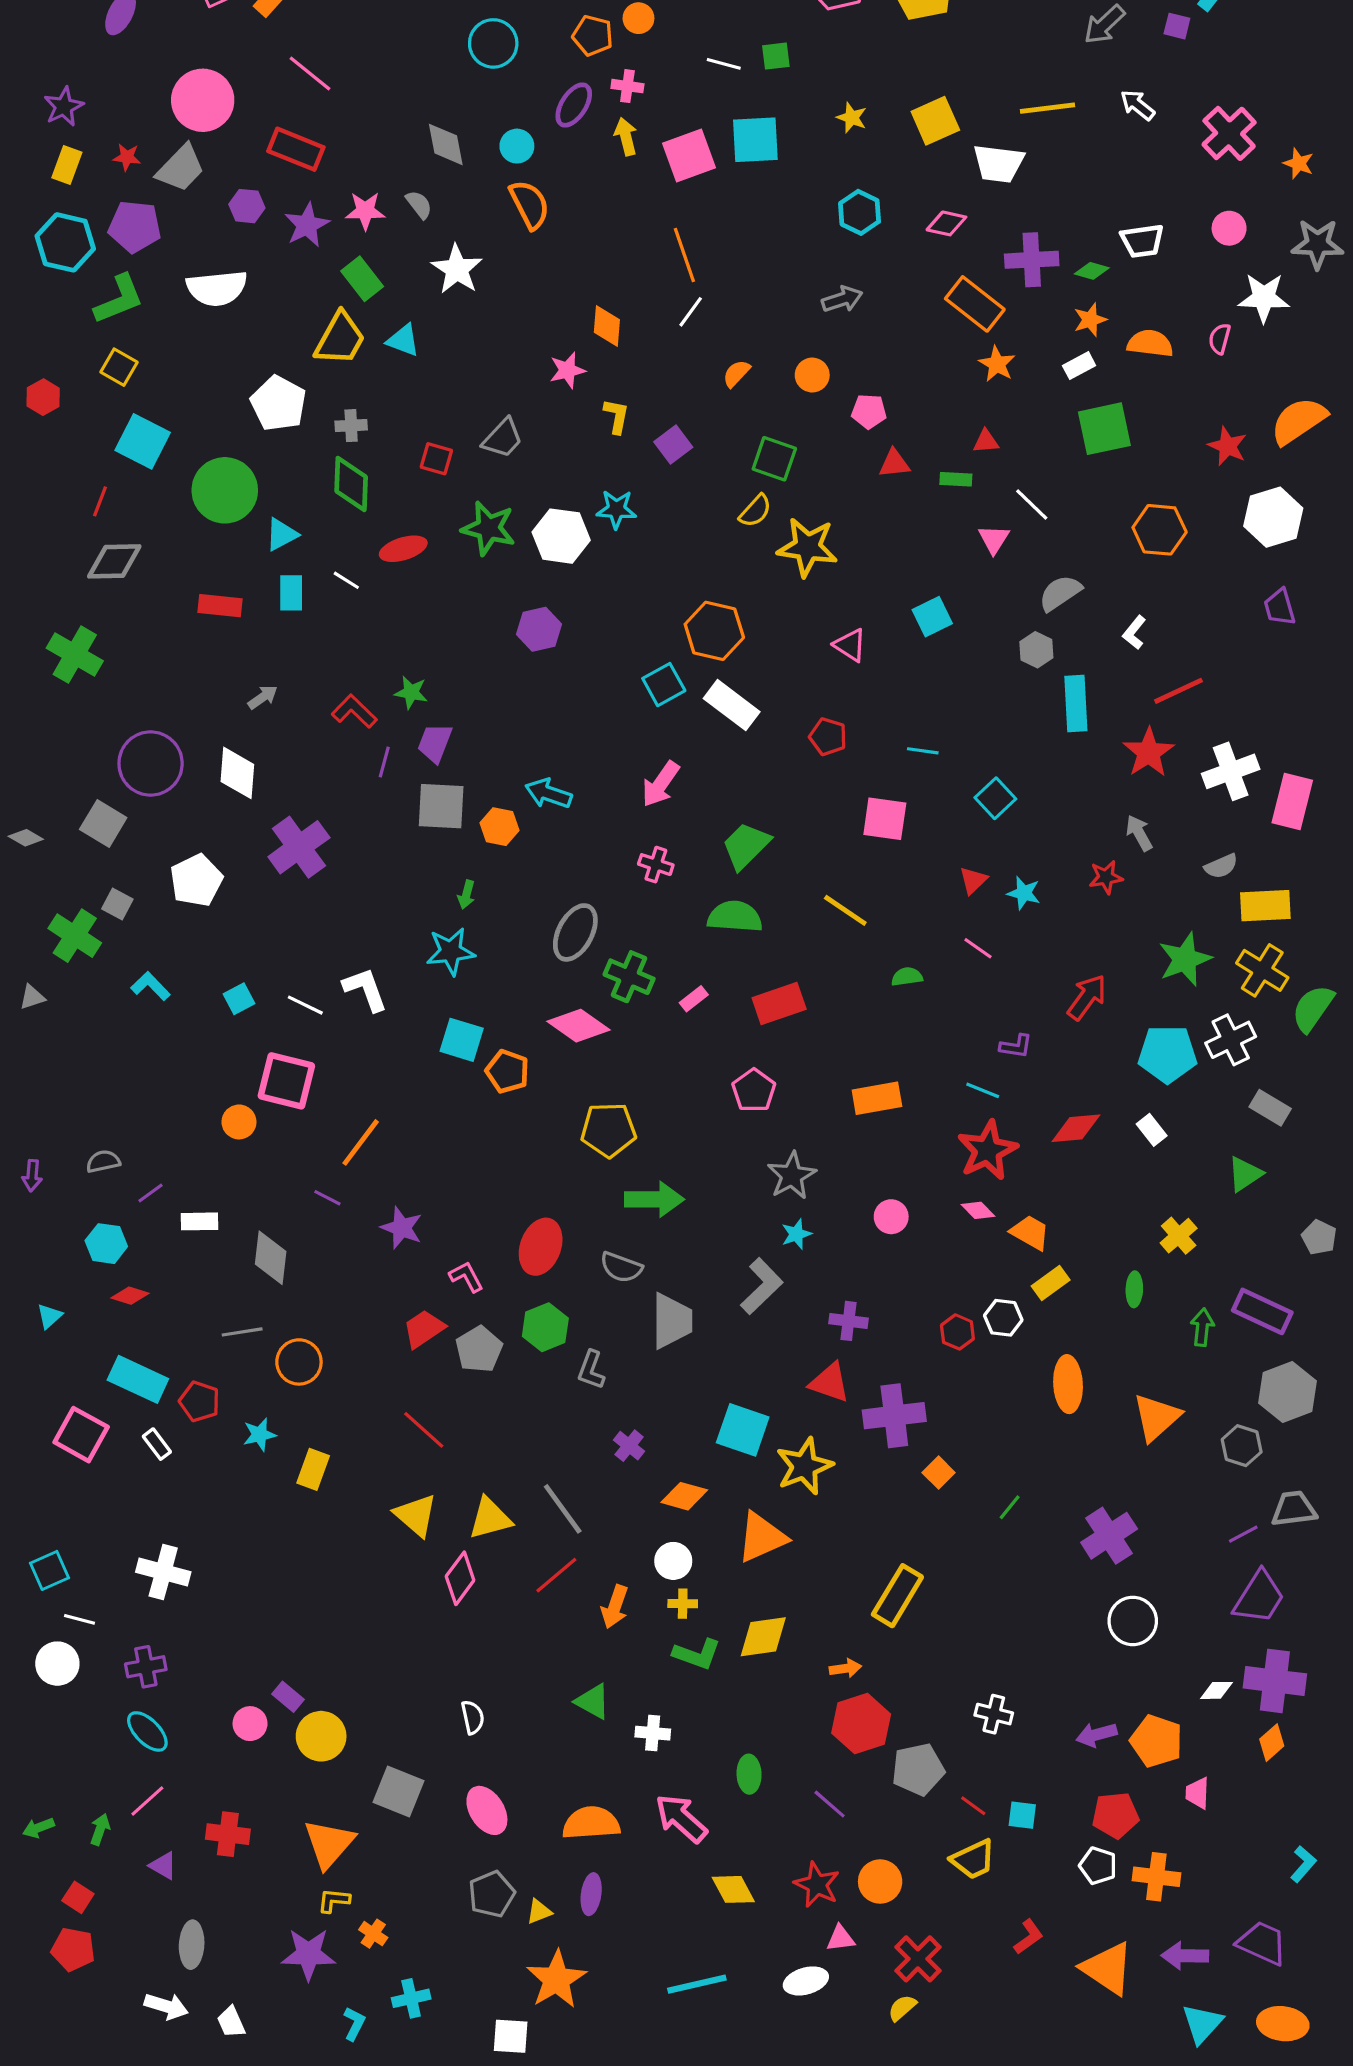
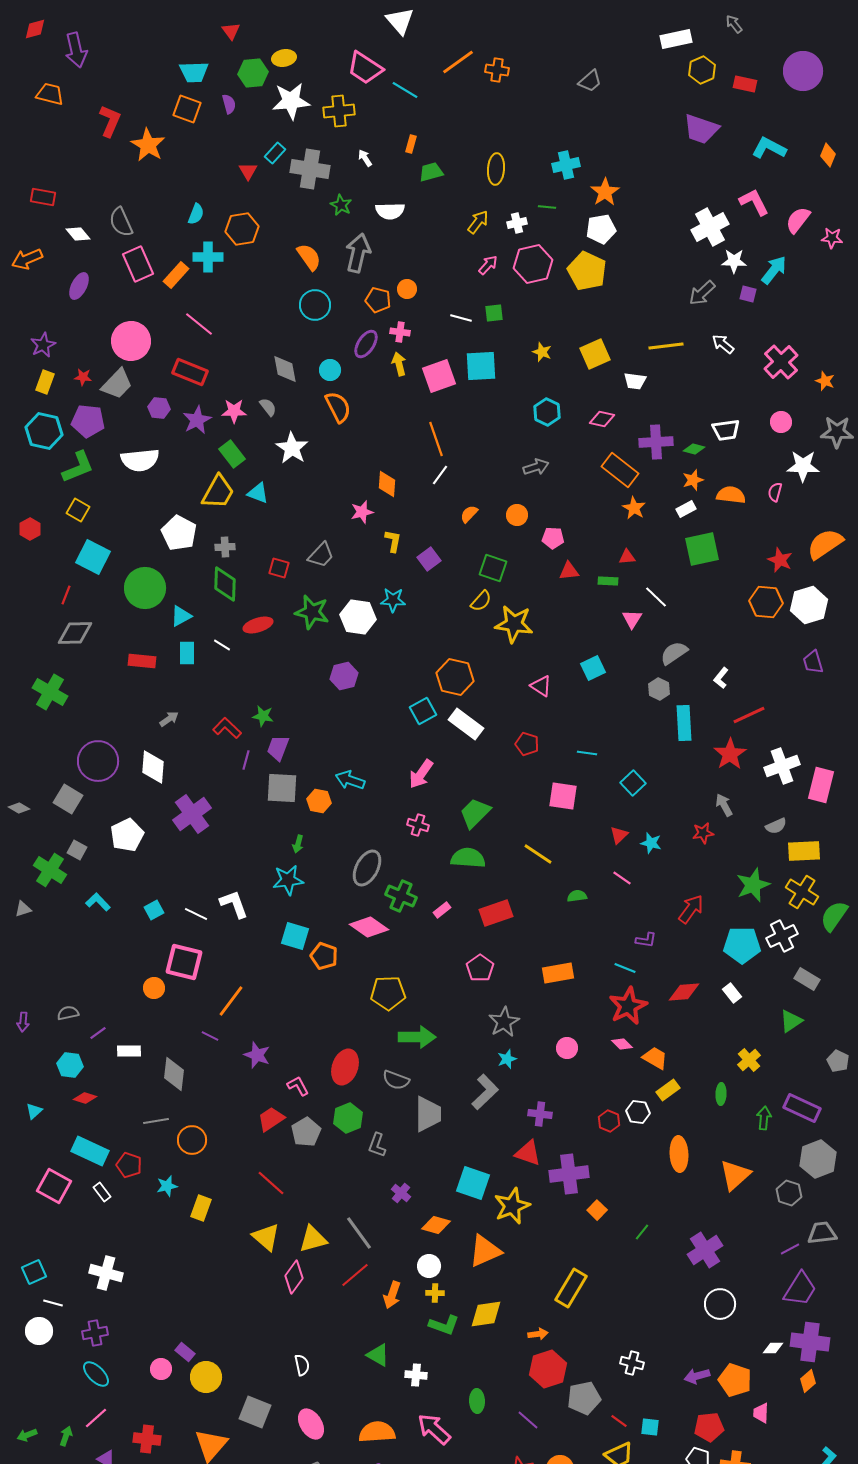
white trapezoid: (999, 163) -> (635, 381), size x0.7
orange hexagon: (1160, 530) -> (766, 602), moved

